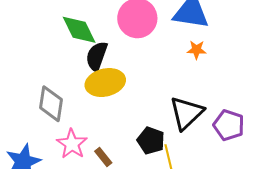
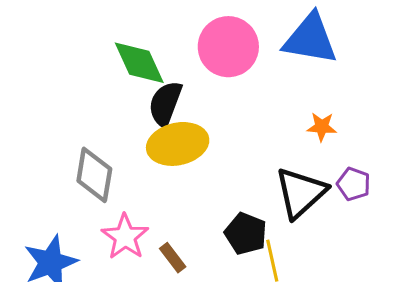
orange star: (197, 50) -> (322, 127), moved
purple pentagon: (229, 125) -> (354, 184), moved, size x0.7

